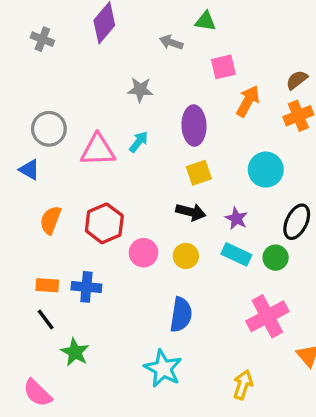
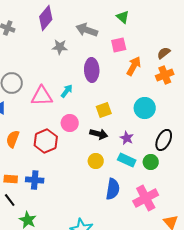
green triangle: (205, 21) -> (123, 17), moved, turned 32
gray arrow: (171, 42) -> (87, 30), size x1.5
gray star: (140, 90) -> (60, 47), moved
purple ellipse: (194, 126) -> (92, 70), moved
pink circle: (143, 253) -> (70, 123), moved
blue semicircle: (181, 315) -> (113, 189), moved

